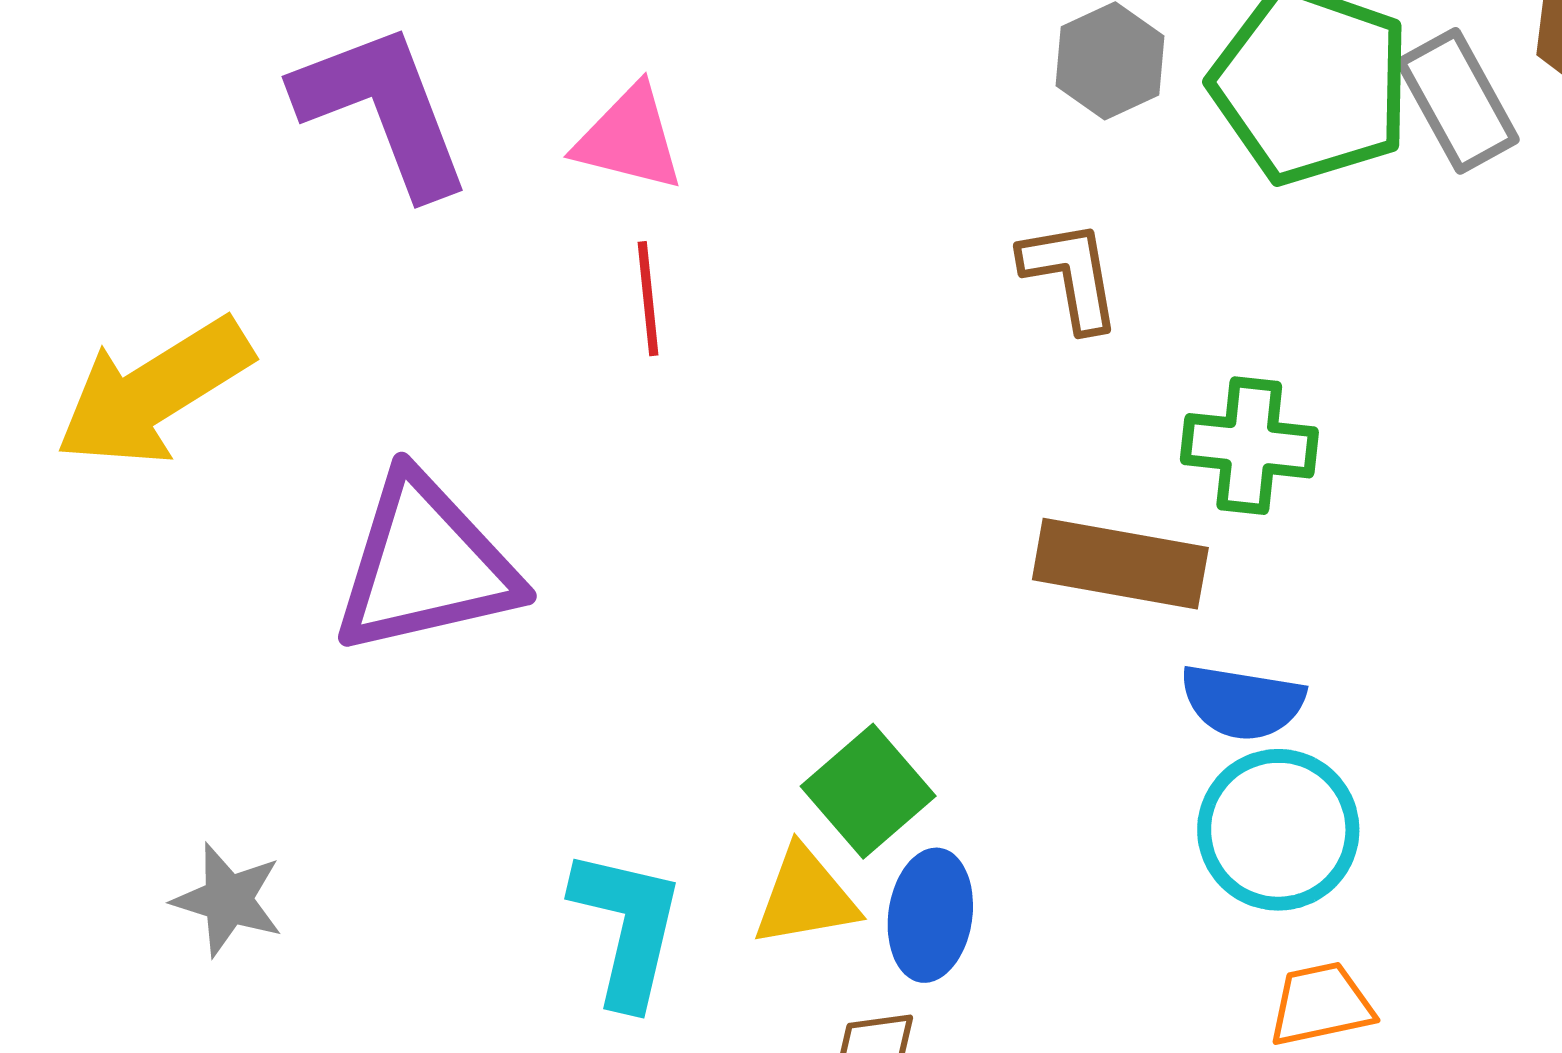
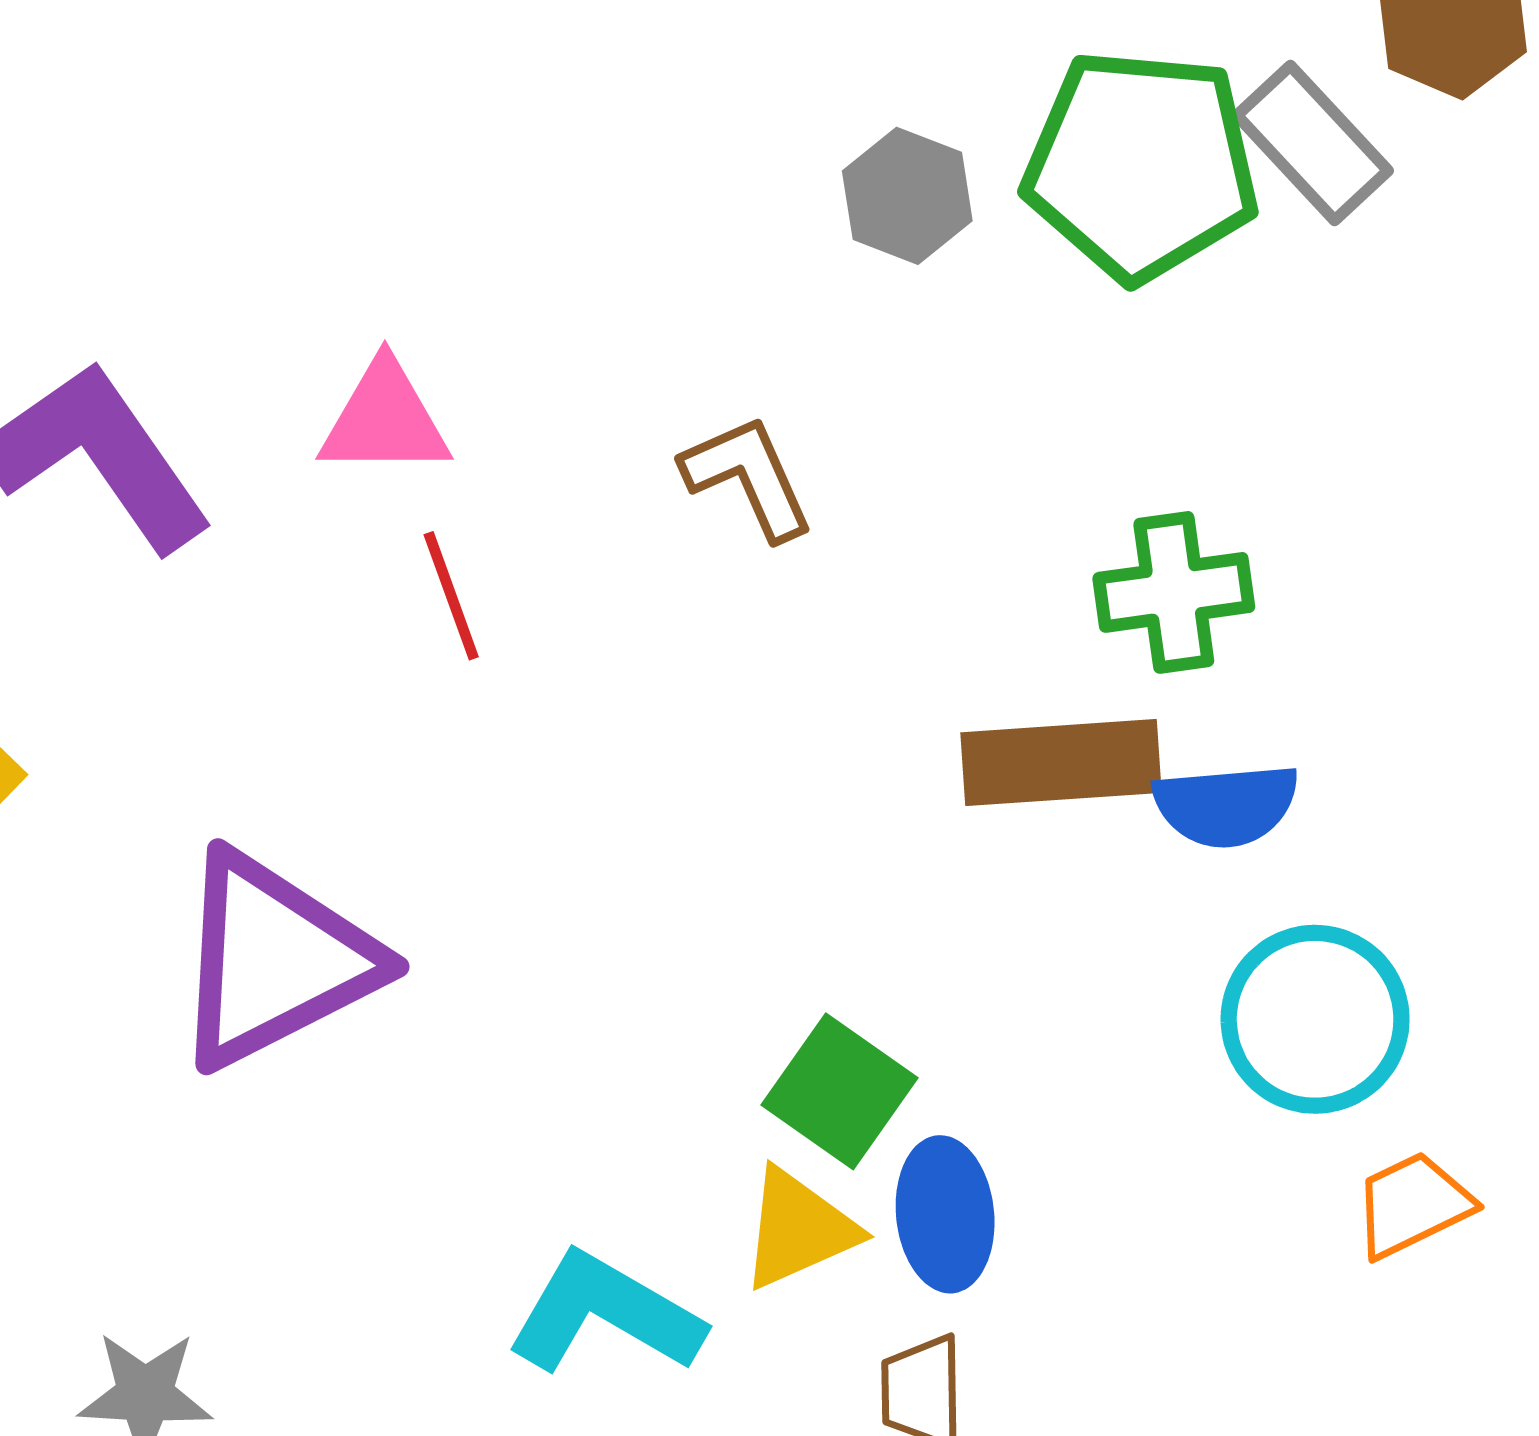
brown L-shape: (1071, 275) -> (748, 477), moved
blue semicircle: (1243, 702) -> (1226, 805), moved
cyan L-shape: (627, 927) -> (605, 1314), turned -59

